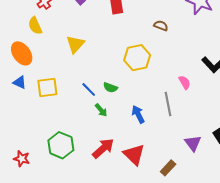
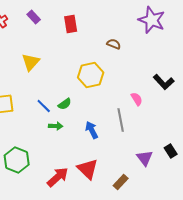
green semicircle: (110, 87) -> (65, 104), turned -56
green arrow: (101, 110) -> (56, 126), turned -48
red arrow: (103, 148) -> (58, 177), moved

